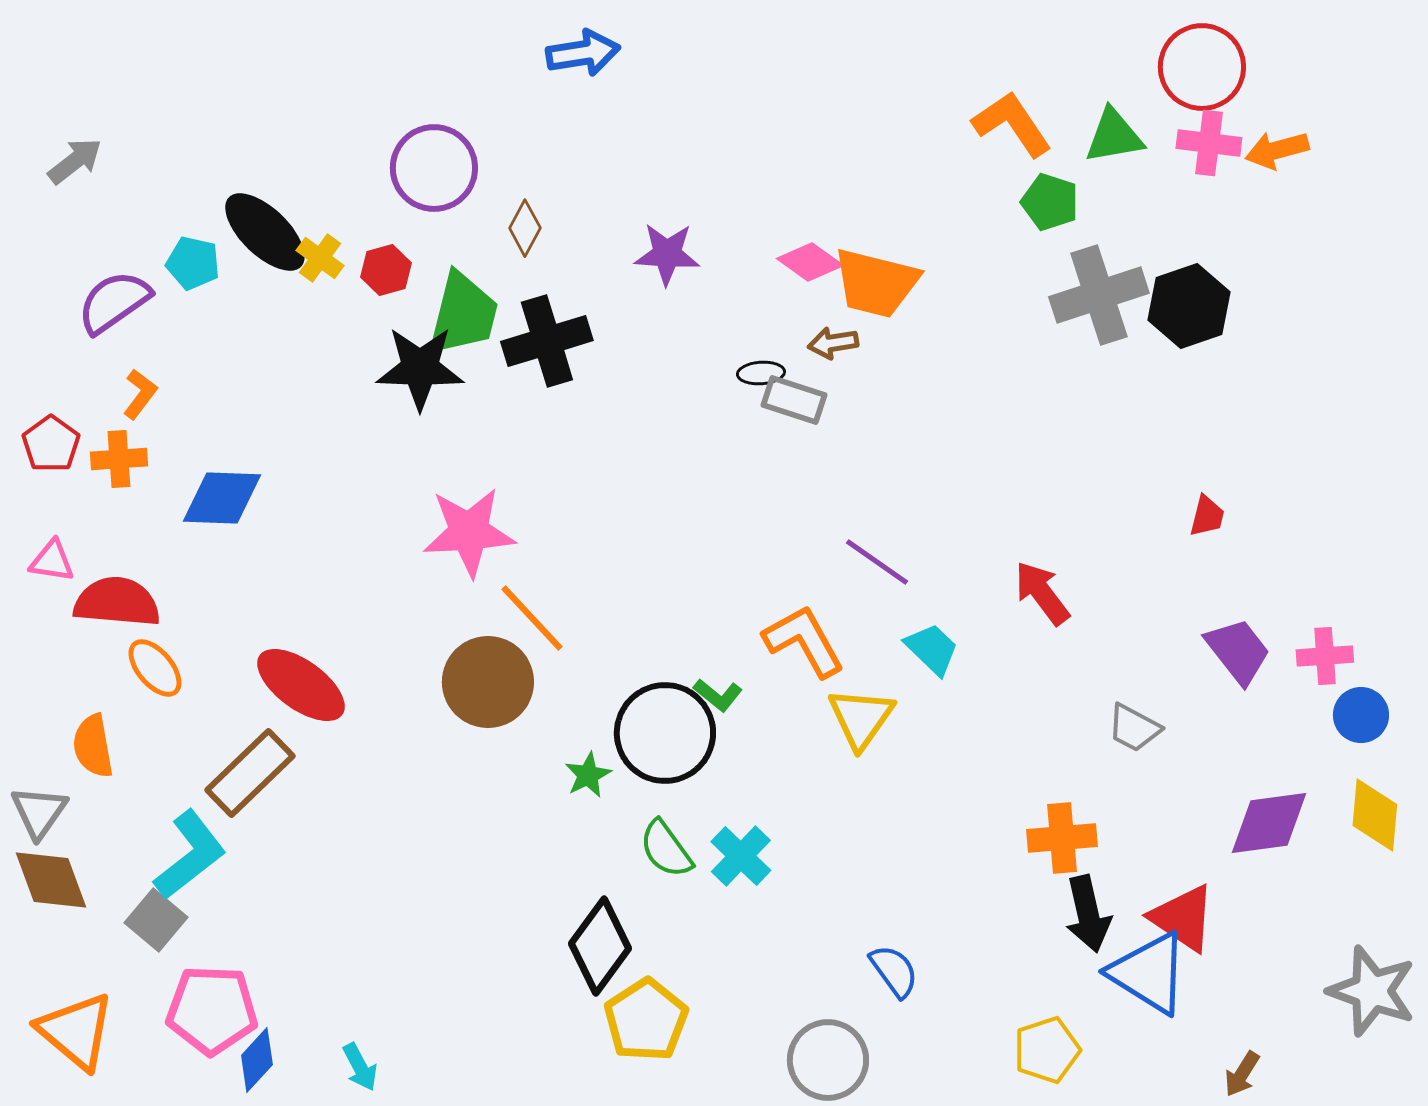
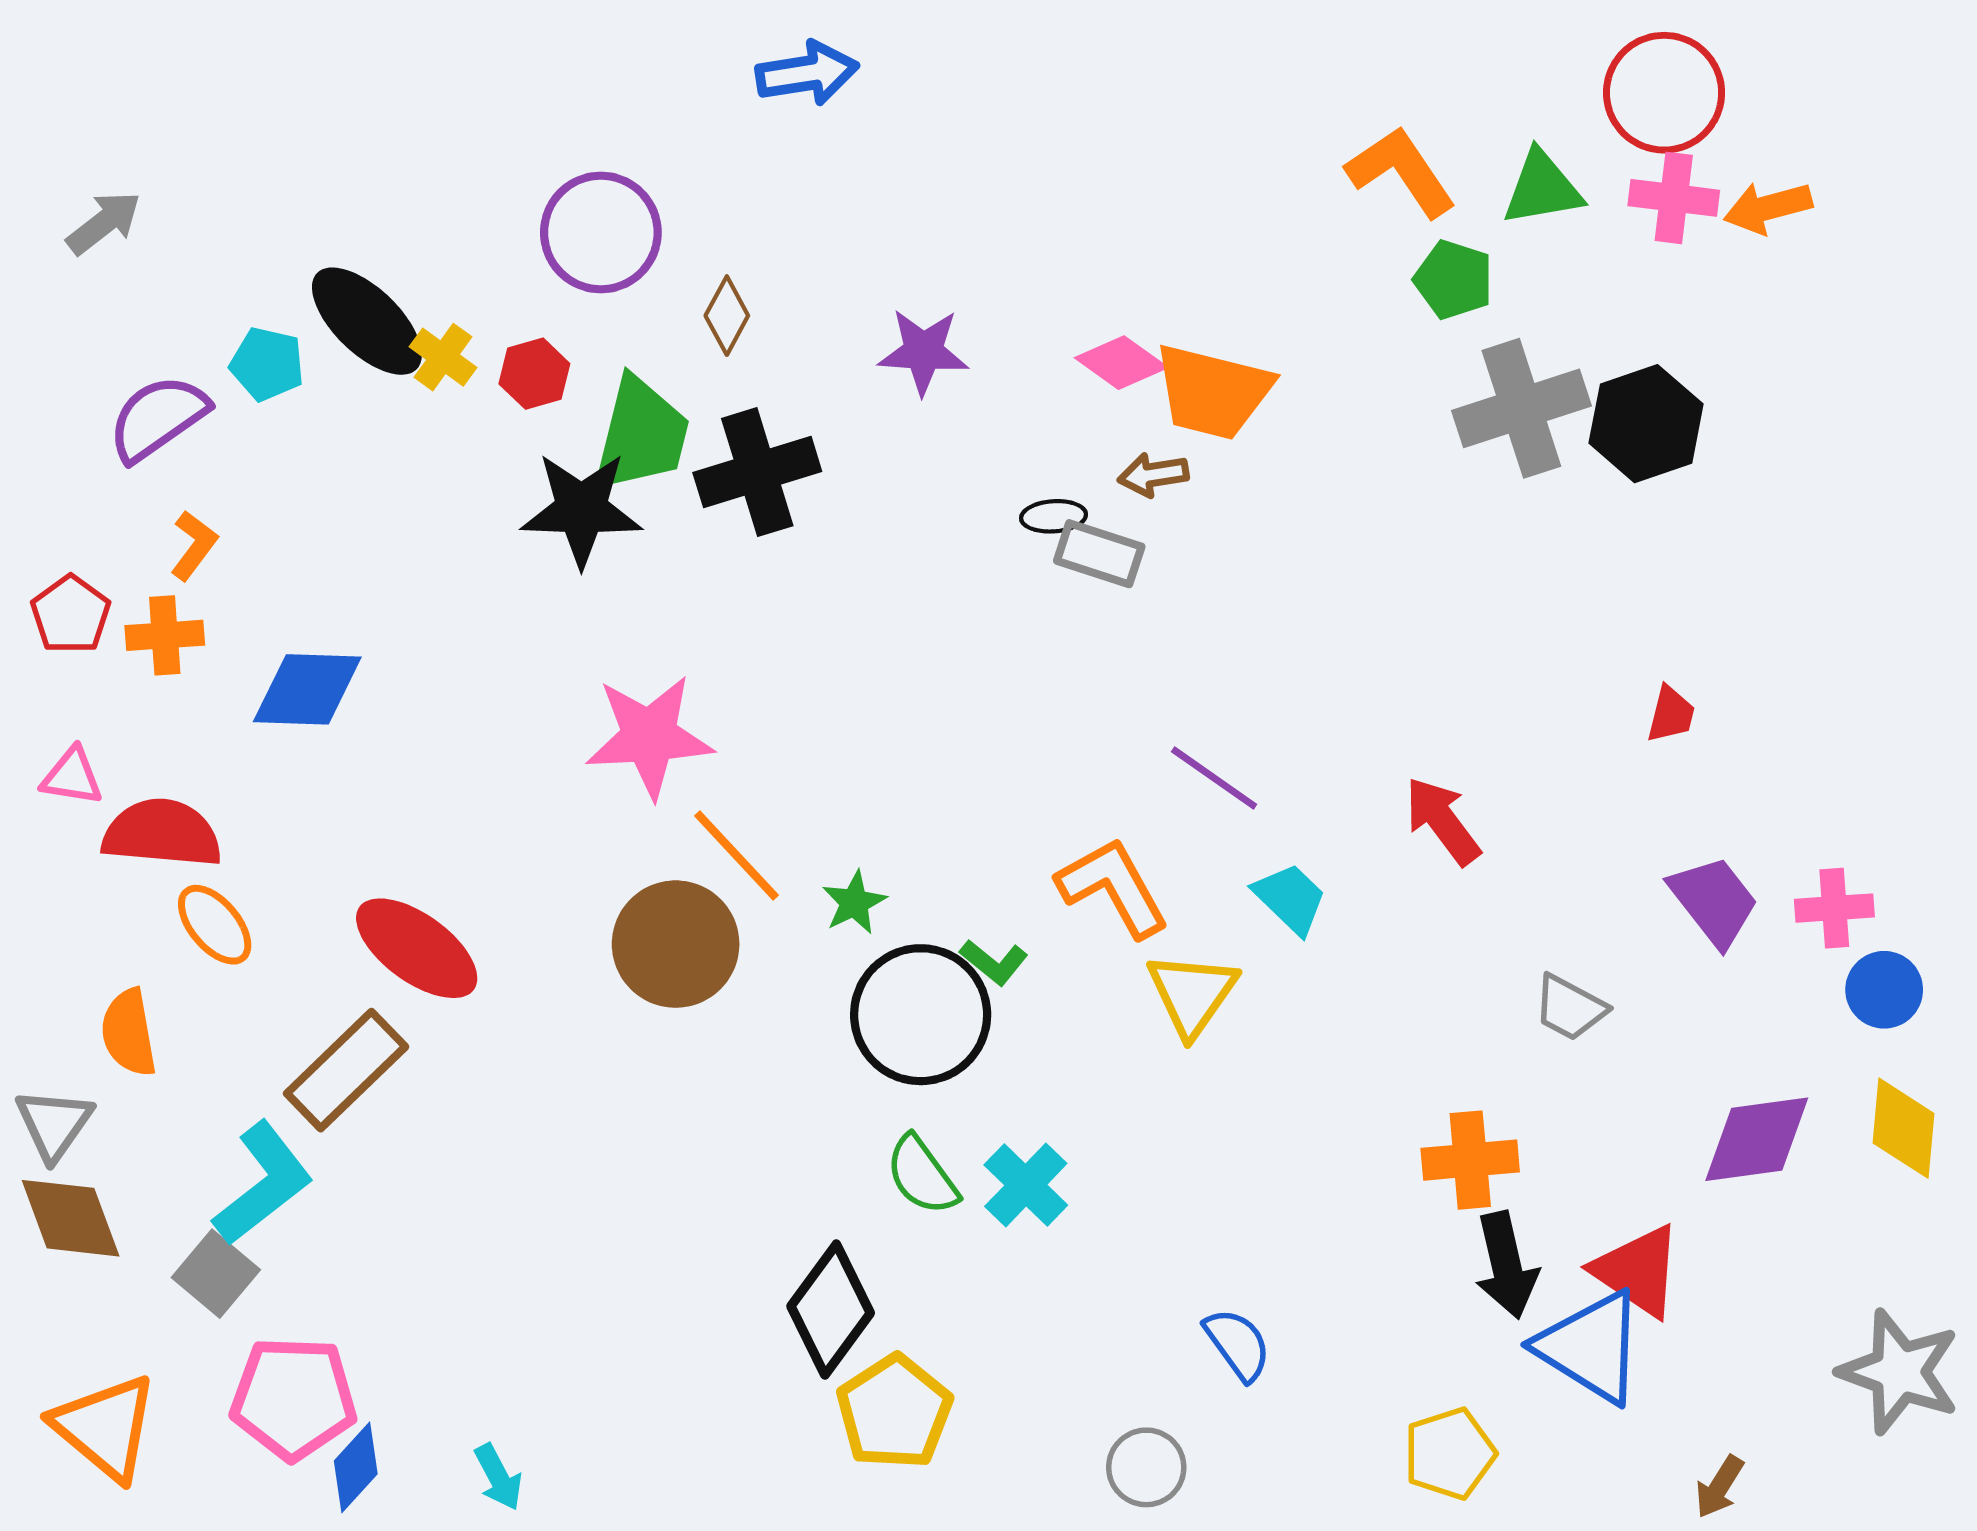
green star: (588, 775) -> (854, 903), moved
gray circle: (828, 1060) -> (1146, 1467), size x0.7

